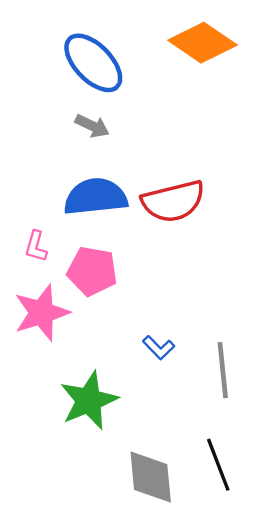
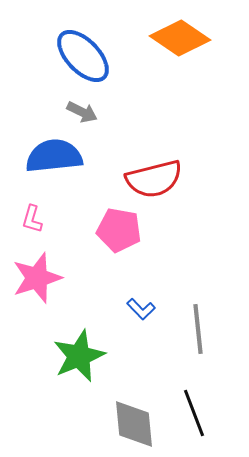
blue semicircle: (96, 197) -> (54, 156), moved
pink pentagon: (92, 271) -> (119, 230), moved

